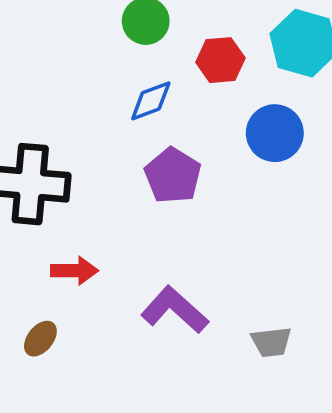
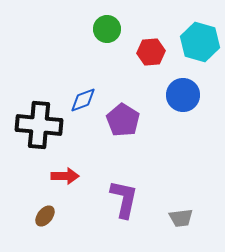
blue diamond: (151, 101) -> (83, 100), moved
purple L-shape: (175, 310) -> (124, 199), turned 60

